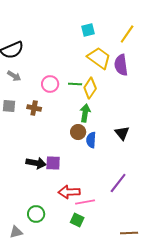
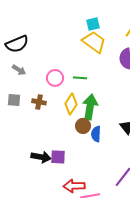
yellow trapezoid: (99, 58) -> (94, 42), moved
yellow diamond: (90, 88) -> (71, 104), moved
green arrow: (85, 113) -> (90, 107), size x1.4

